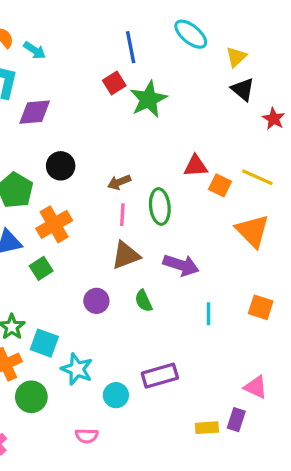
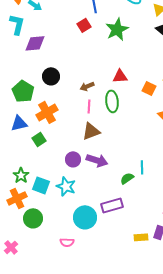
green star: (148, 99) -> (117, 29), moved
red triangle: (196, 166) -> (120, 76), moved
purple arrow: (181, 265) -> (97, 160), moved
green semicircle: (144, 301) -> (127, 178), moved, turned 80
cyan star: (77, 369) -> (66, 186), moved
cyan circle: (116, 395) -> (85, 217), size x1.5

